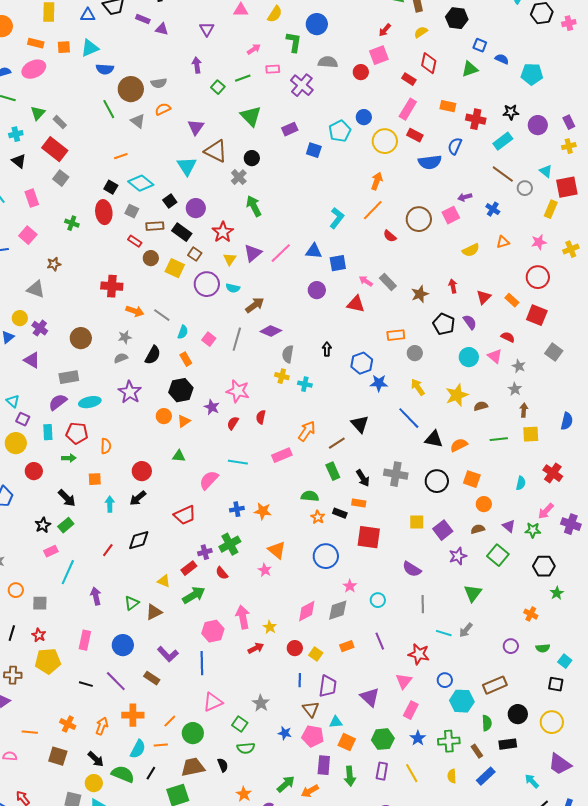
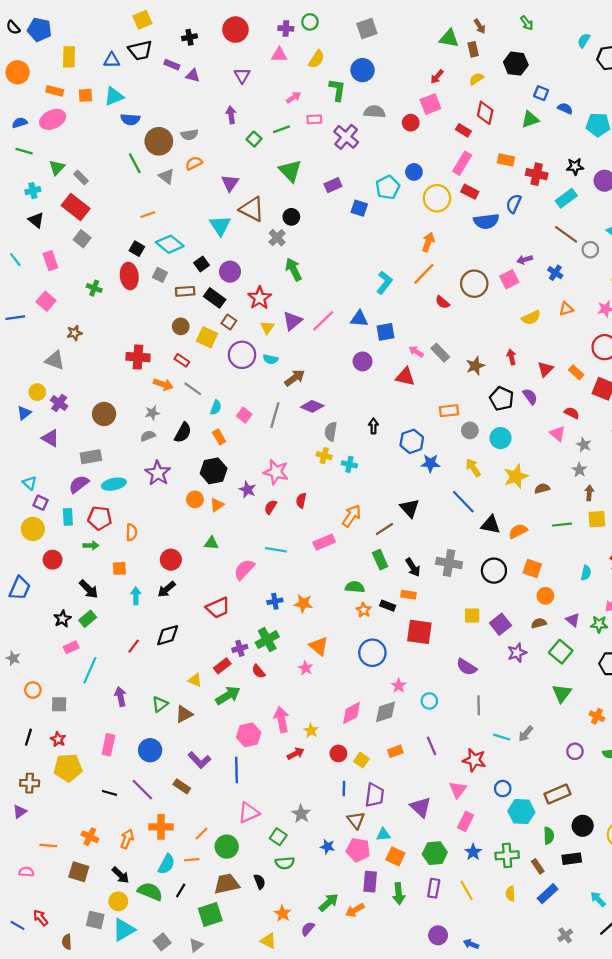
red rectangle: (135, 241) -> (182, 360), moved
cyan circle: (469, 357) -> (501, 438), moved
green triangle: (473, 593) -> (562, 693), moved

